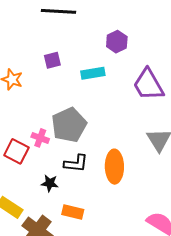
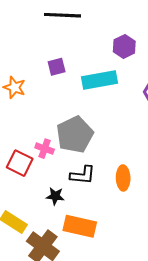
cyan rectangle: (93, 73) -> (99, 80), size x1.4
orange ellipse: (114, 167) -> (123, 178), size x0.7
orange rectangle: (73, 212) -> (80, 226), size x1.4

